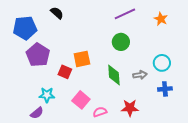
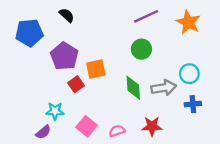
orange star: (161, 19) -> (188, 22), size x1.5
purple pentagon: (38, 55) -> (64, 56), moved
red square: (65, 72) -> (76, 84), turned 32
gray arrow: (140, 75) -> (164, 88), size x1.5
pink square: (81, 100) -> (87, 126), moved

